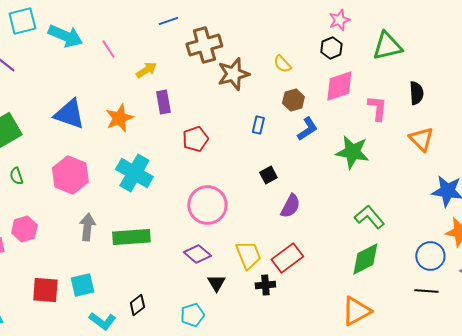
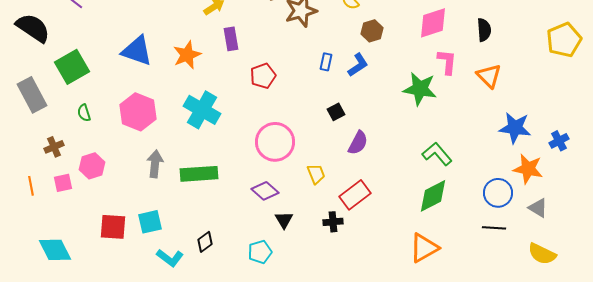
pink diamond: (339, 86) -> (433, 23), moved
brown hexagon: (293, 100) -> (372, 31), moved
pink L-shape: (377, 108) -> (447, 62), moved
blue L-shape: (307, 129) -> (358, 65), moved
yellow trapezoid: (248, 255) -> (316, 174), moved, size x0.7

